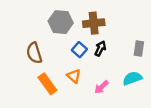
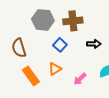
black arrow: (100, 49) -> (94, 44), moved, turned 64
orange triangle: (74, 76) -> (55, 69), turned 48

